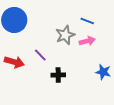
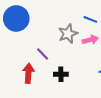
red arrow: (14, 62) -> (28, 73), moved, turned -102

